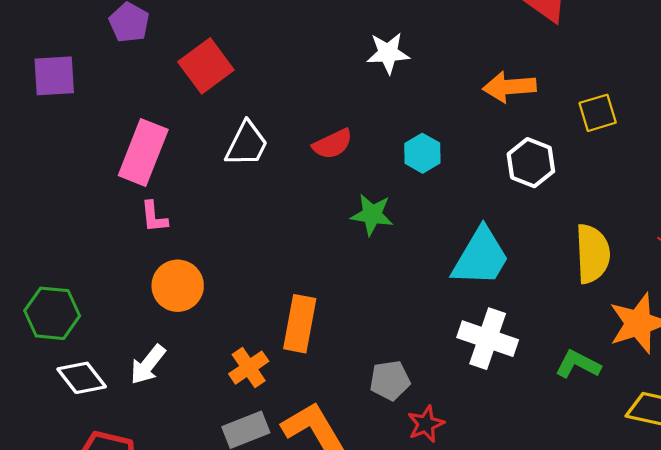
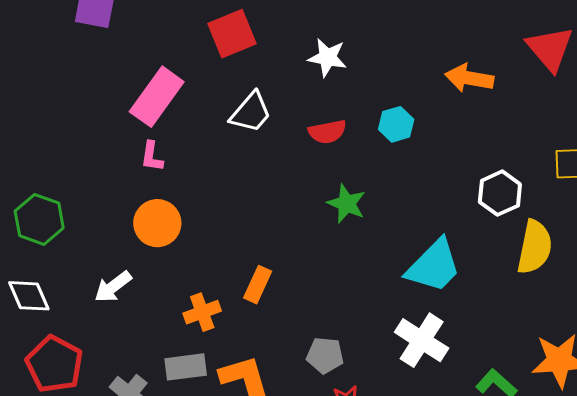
white star: (388, 53) -> (327, 58), moved
orange arrow: (509, 87) -> (469, 78), moved
cyan hexagon: (422, 153) -> (396, 124), moved
yellow semicircle: (593, 254) -> (535, 247), moved
orange rectangle: (300, 324) -> (258, 285), size x0.7
white diamond: (82, 378) -> (29, 296), moved

